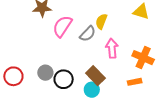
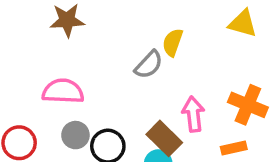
pink semicircle: (62, 26) -> (63, 91), moved, turned 60
pink arrow: (112, 48) -> (193, 114), moved

